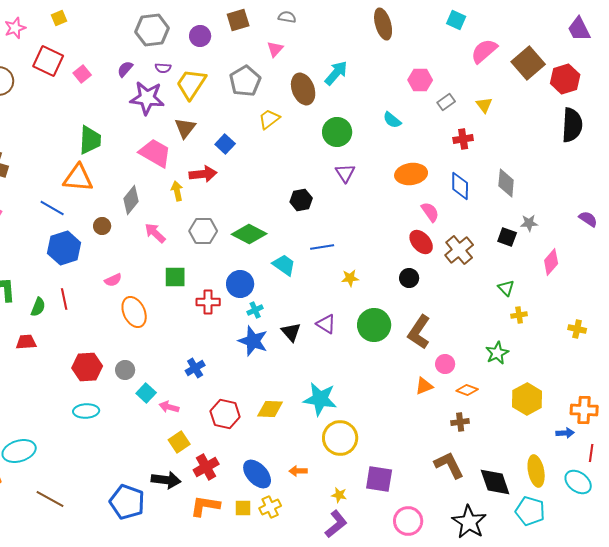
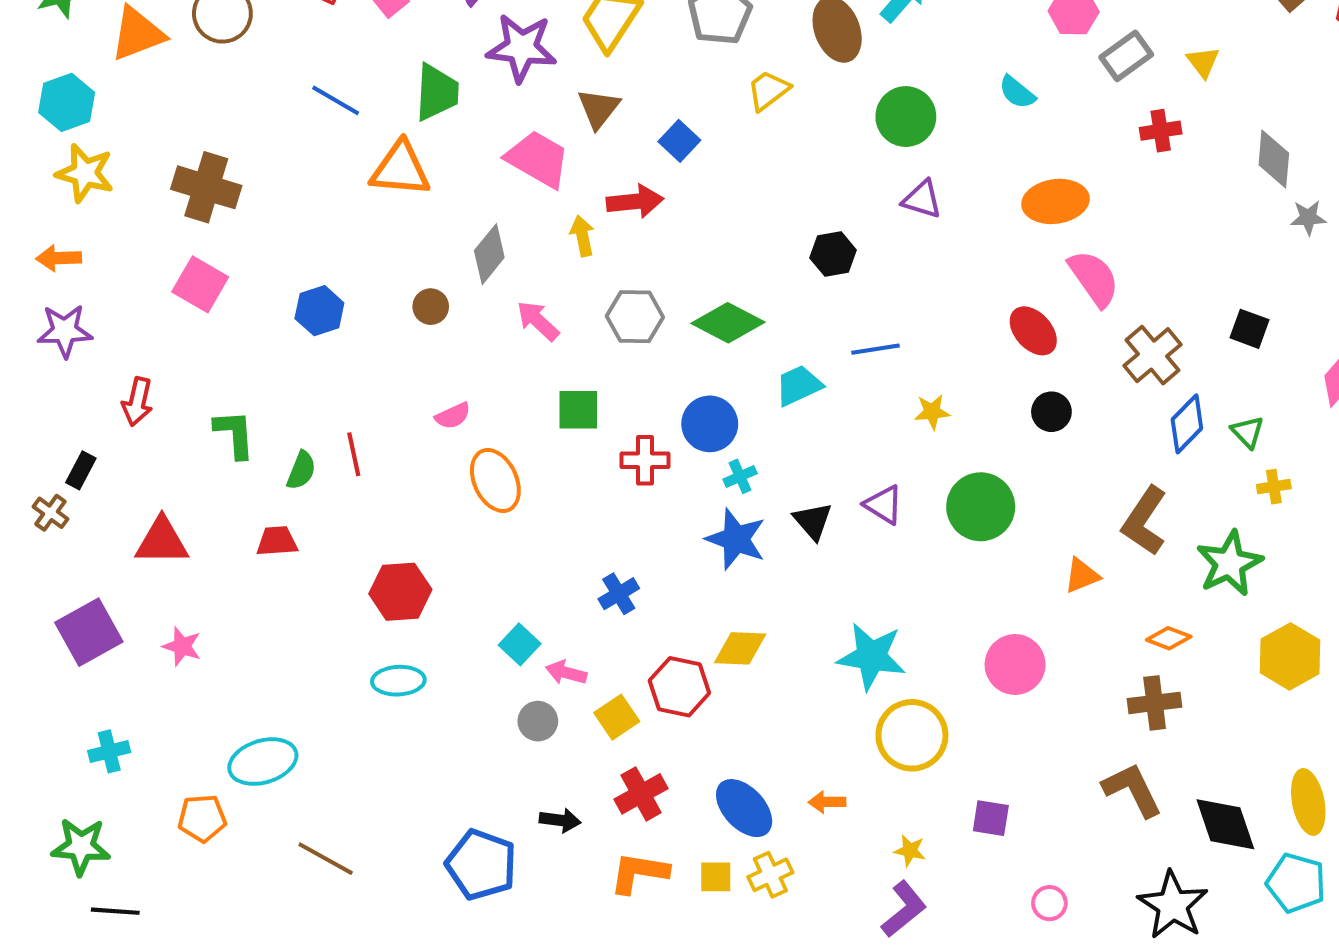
gray rectangle: (446, 102) -> (1126, 56), size x1.4
green trapezoid: (90, 140) -> (437, 92), moved
purple triangle: (345, 173) -> (922, 199), turned -40
orange triangle: (78, 178) -> (400, 169), moved
gray diamond: (506, 183) -> (1274, 159), moved
blue diamond: (460, 186) -> (1187, 424), moved, turned 44
blue line: (52, 208) -> (336, 100), moved
pink semicircle: (430, 212) -> (1094, 278), size x1.4
gray star: (529, 223) -> (1308, 218), moved
red ellipse: (421, 242) -> (1033, 331), moved
blue hexagon: (64, 248) -> (319, 311), moved, size x0.7
cyan trapezoid: (284, 265) -> (799, 385), turned -60
brown L-shape: (419, 332) -> (1144, 521), moved
green star: (497, 353) -> (1229, 563), size x1.4
pink circle: (445, 364) -> (1015, 664), moved, size x1.5
gray circle: (125, 370) -> (538, 721), moved
orange triangle: (424, 386) -> (1082, 576), moved
yellow diamond: (270, 409) -> (740, 648), moved
brown cross: (460, 422) -> (1155, 703), size x1.4
yellow square: (179, 442) -> (617, 717), moved
purple square: (379, 479) -> (991, 818), size x0.7
black arrow: (166, 480) -> (560, 820), size x0.7
pink circle: (408, 521) -> (1049, 903), size x0.6

